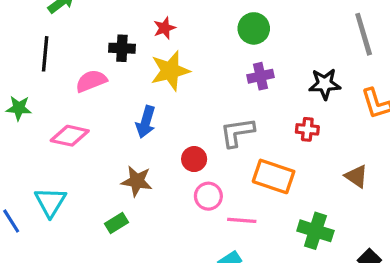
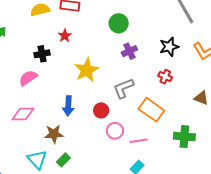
yellow star: (170, 71) -> (87, 70), moved
blue arrow: (146, 122) -> (68, 106), moved
red cross: (307, 129) -> (165, 77), turned 32
orange rectangle: (274, 176) -> (151, 110), turned 30
brown star: (137, 181) -> (54, 134), moved
cyan triangle: (50, 202) -> (37, 159), moved

